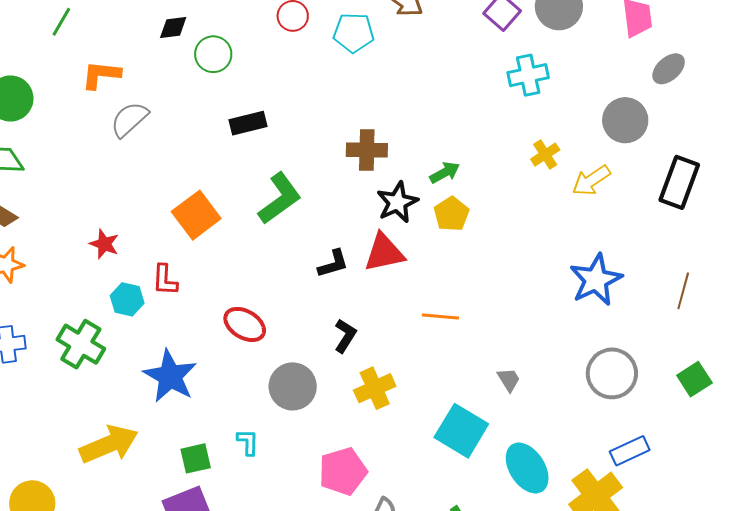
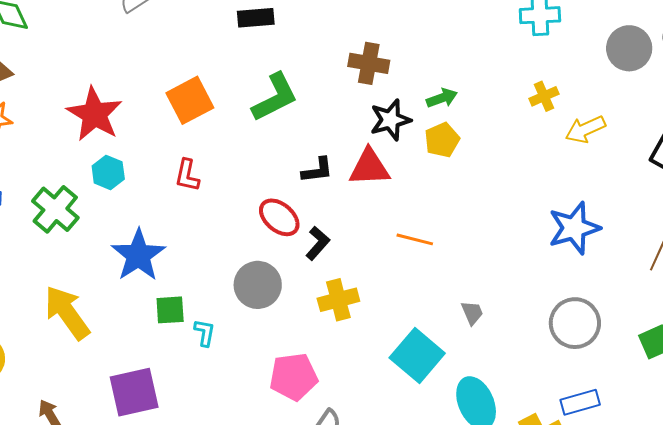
gray circle: (625, 120) -> (629, 48), moved
red star: (104, 244) -> (95, 114), size x1.8
red L-shape: (165, 280) -> (187, 175), moved
red ellipse: (245, 324) -> (279, 217), moved
yellow arrow: (109, 444) -> (67, 313), turned -112
green square: (196, 458) -> (170, 310), moved

